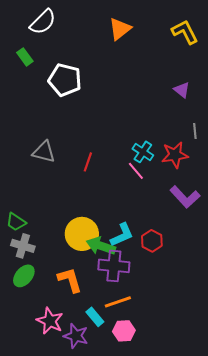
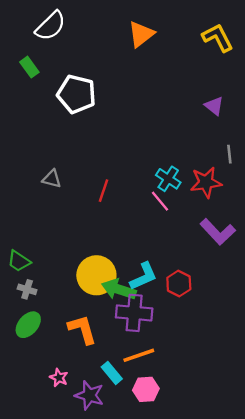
gray triangle: (44, 152) -> (52, 179), size x0.7
gray cross: (23, 246) -> (27, 289), size x0.7
pink star: (50, 321) -> (59, 378), size x0.6

